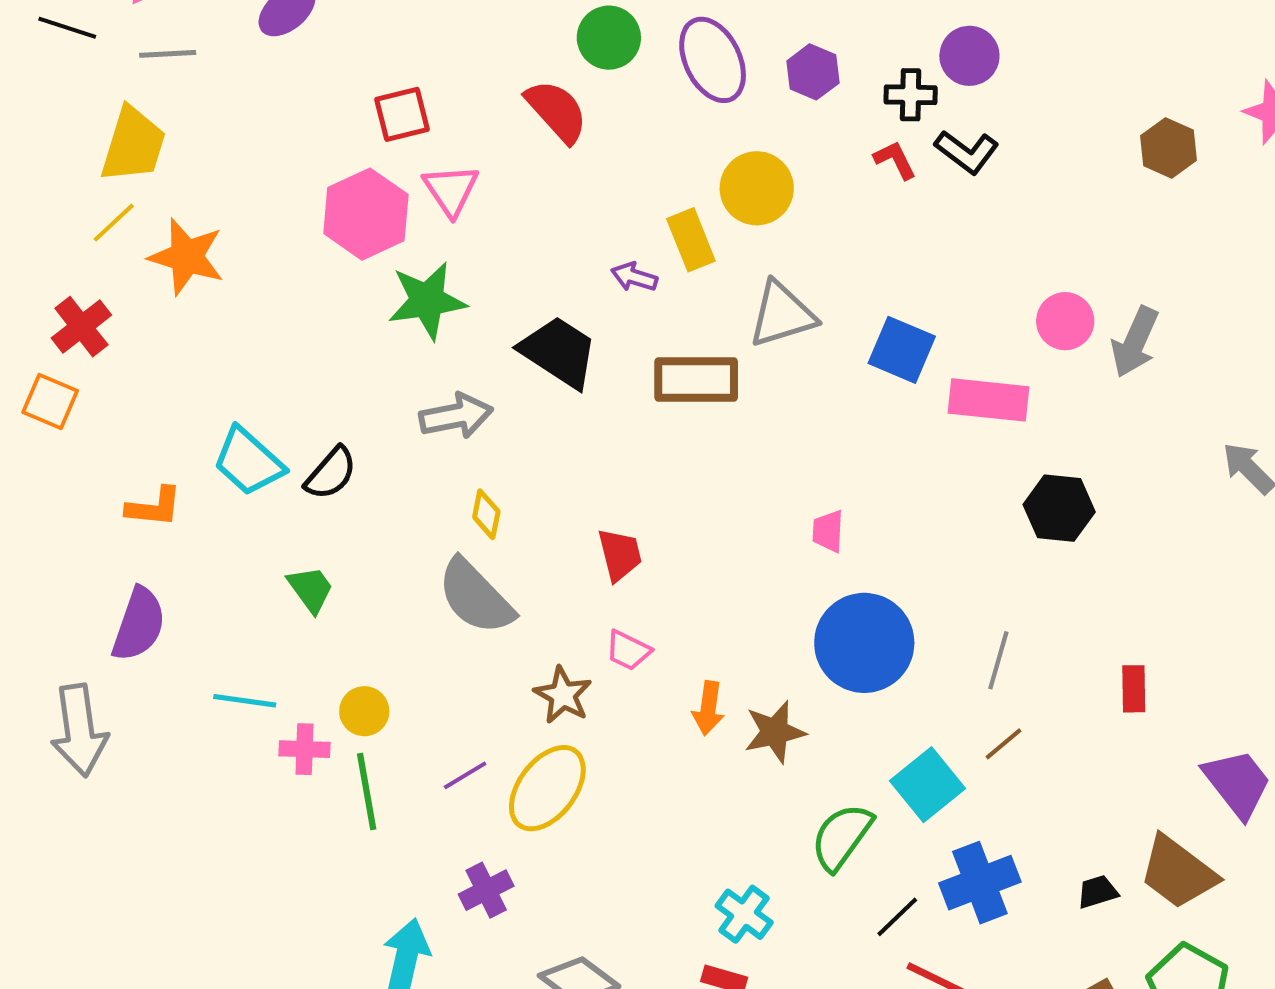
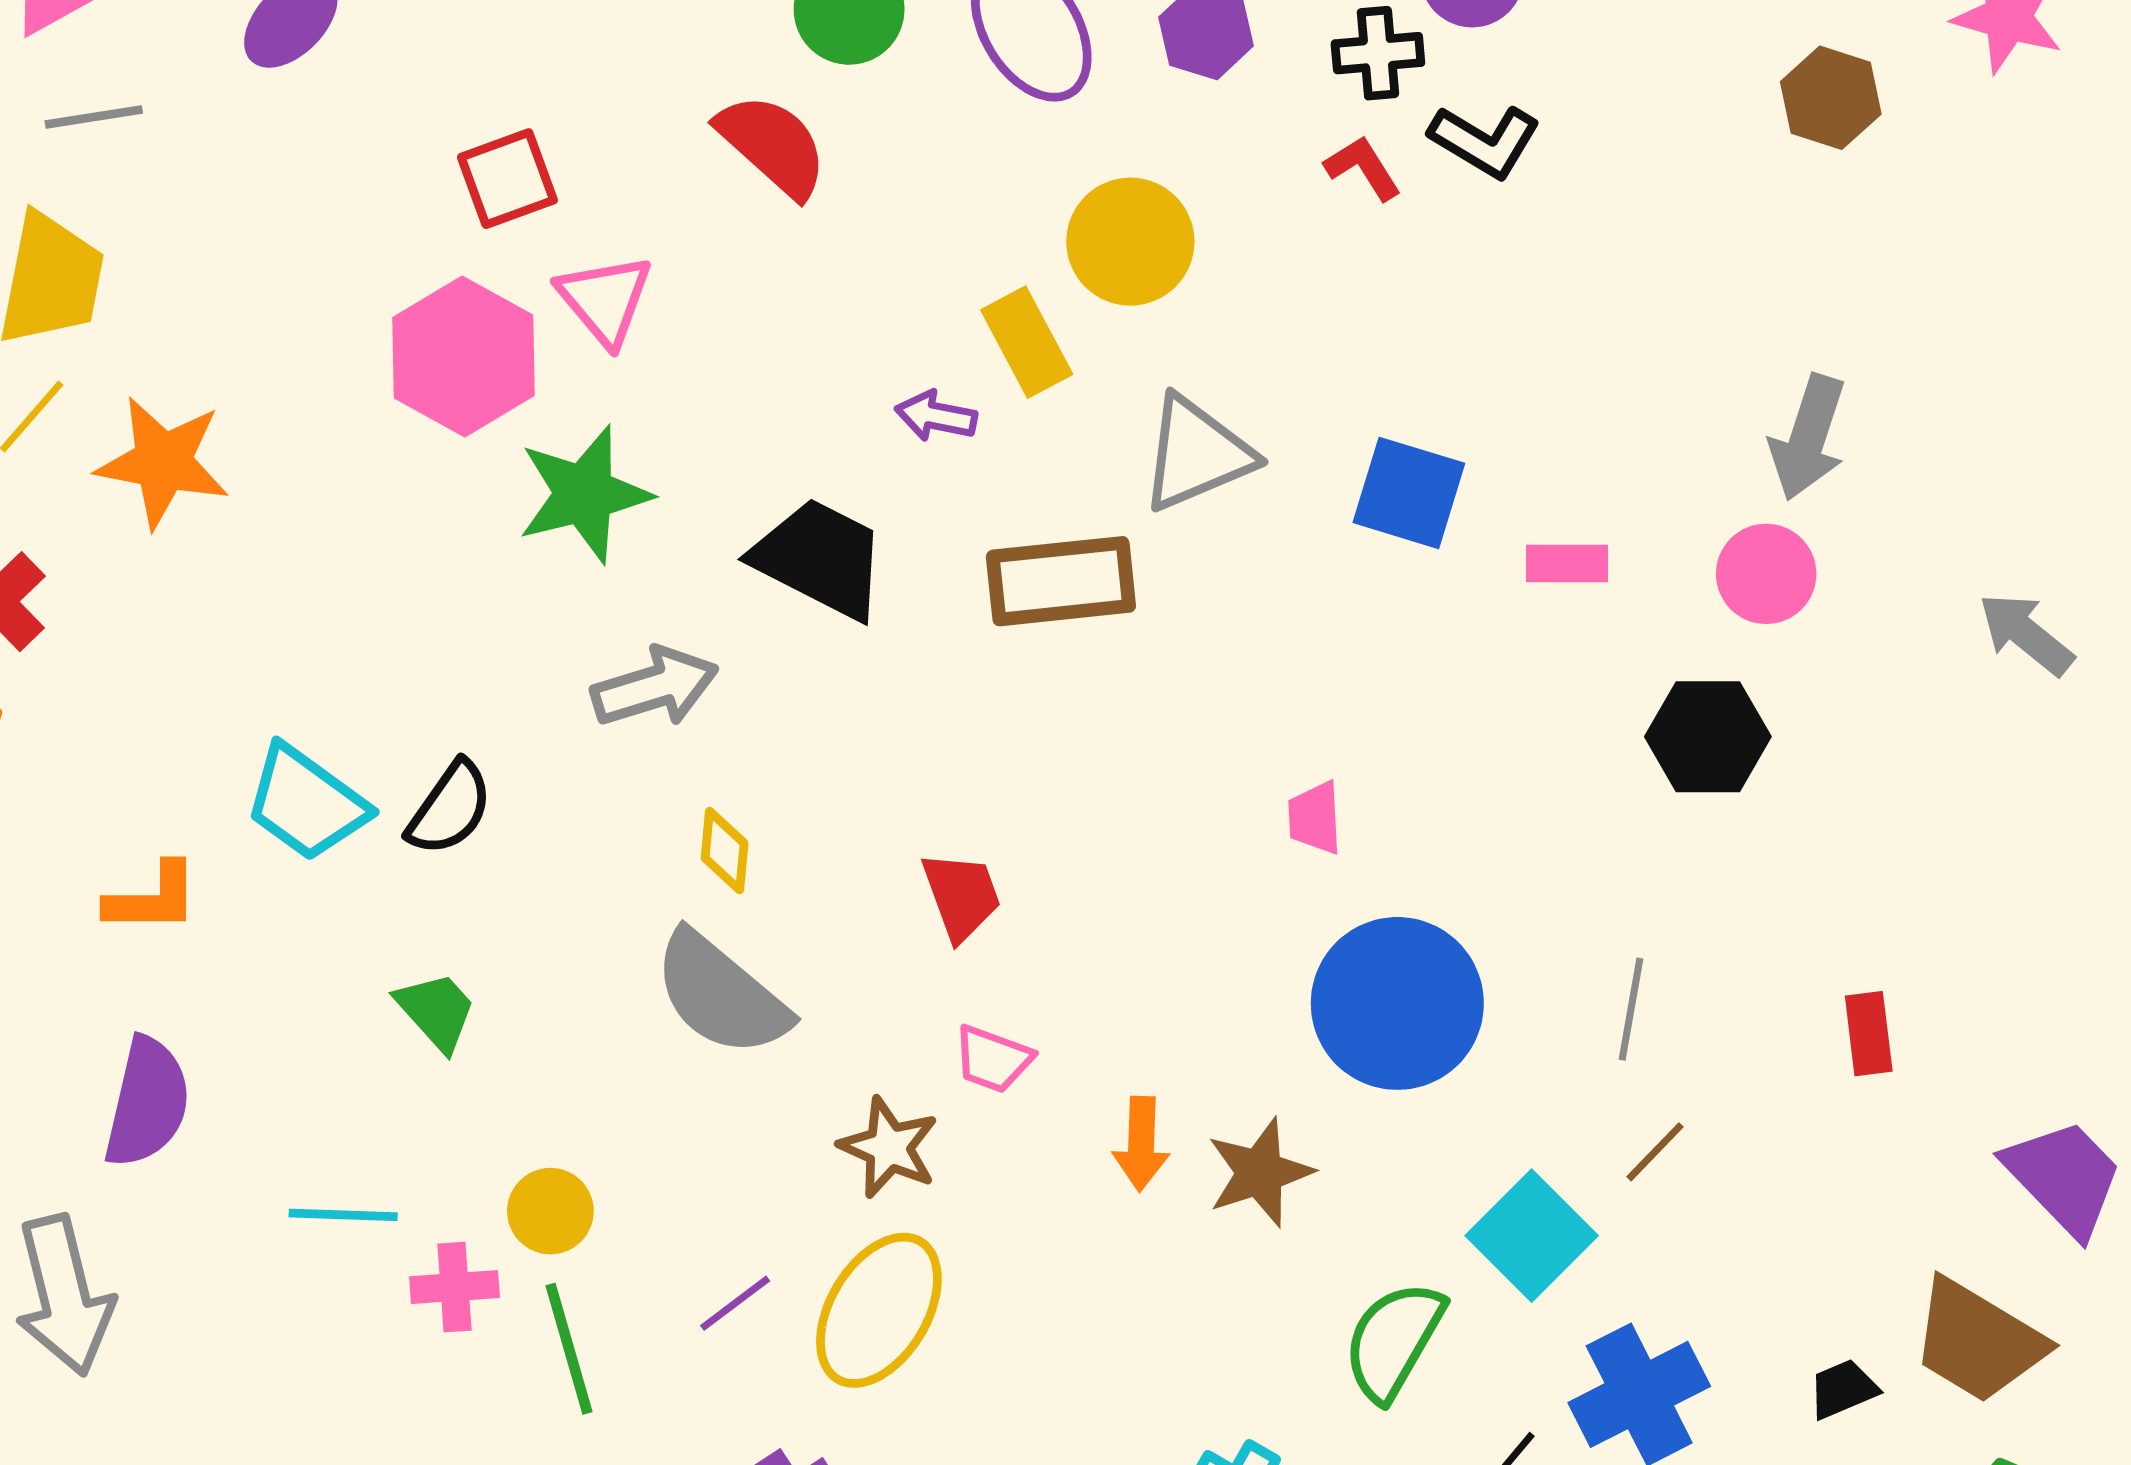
pink circle: (1065, 321) -> (1766, 574), moved
pink rectangle: (989, 400) -> (1567, 564), size x0.6

